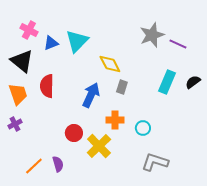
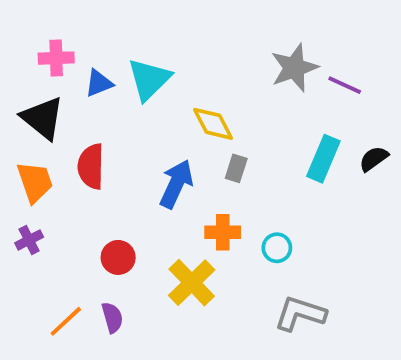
pink cross: (29, 30) -> (56, 58), turned -30
red circle: (74, 133) -> (118, 257), moved

